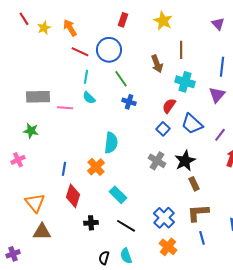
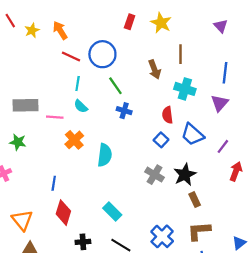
red rectangle: (123, 20) -> (130, 22), moved
red semicircle: (169, 106) -> (168, 115), turned -42
orange cross: (96, 167) -> (74, 140), moved

